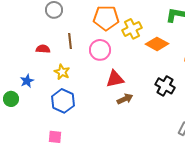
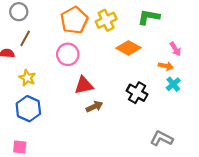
orange pentagon: (106, 18) -> (74, 20), turned -30
yellow cross: (132, 29) -> (106, 20), moved
brown line: (70, 41) -> (25, 38), moved, turned 35

